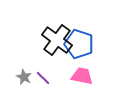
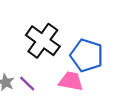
blue pentagon: (79, 44) -> (87, 55), moved

